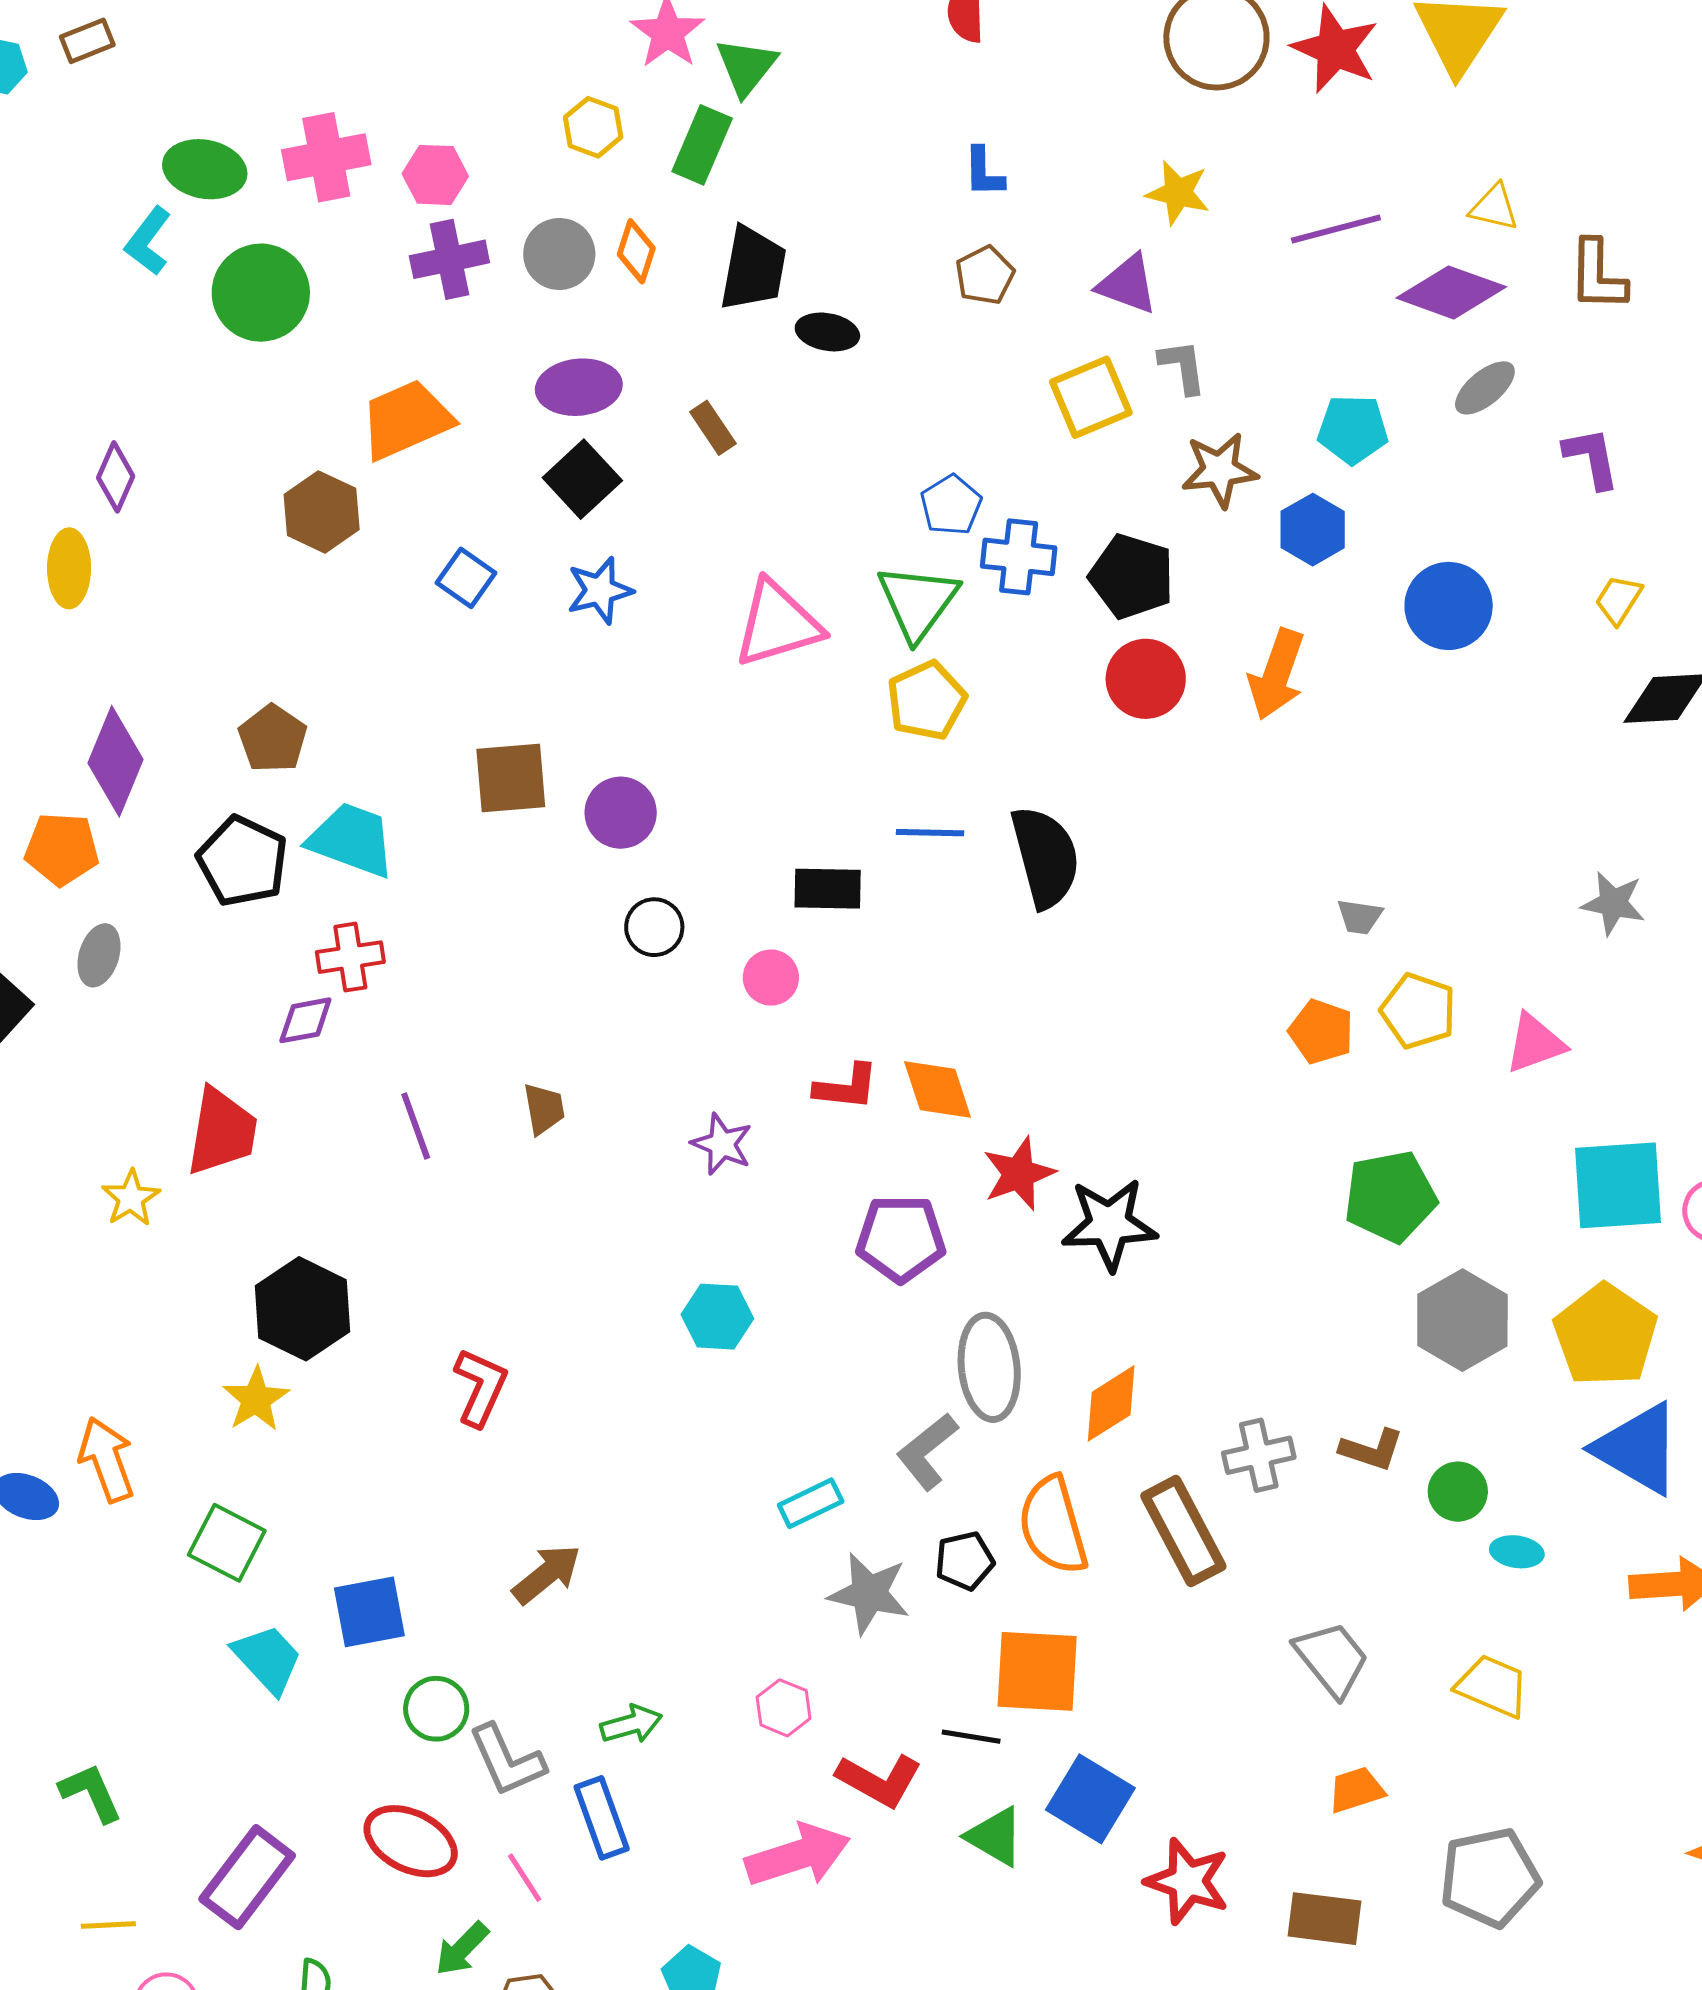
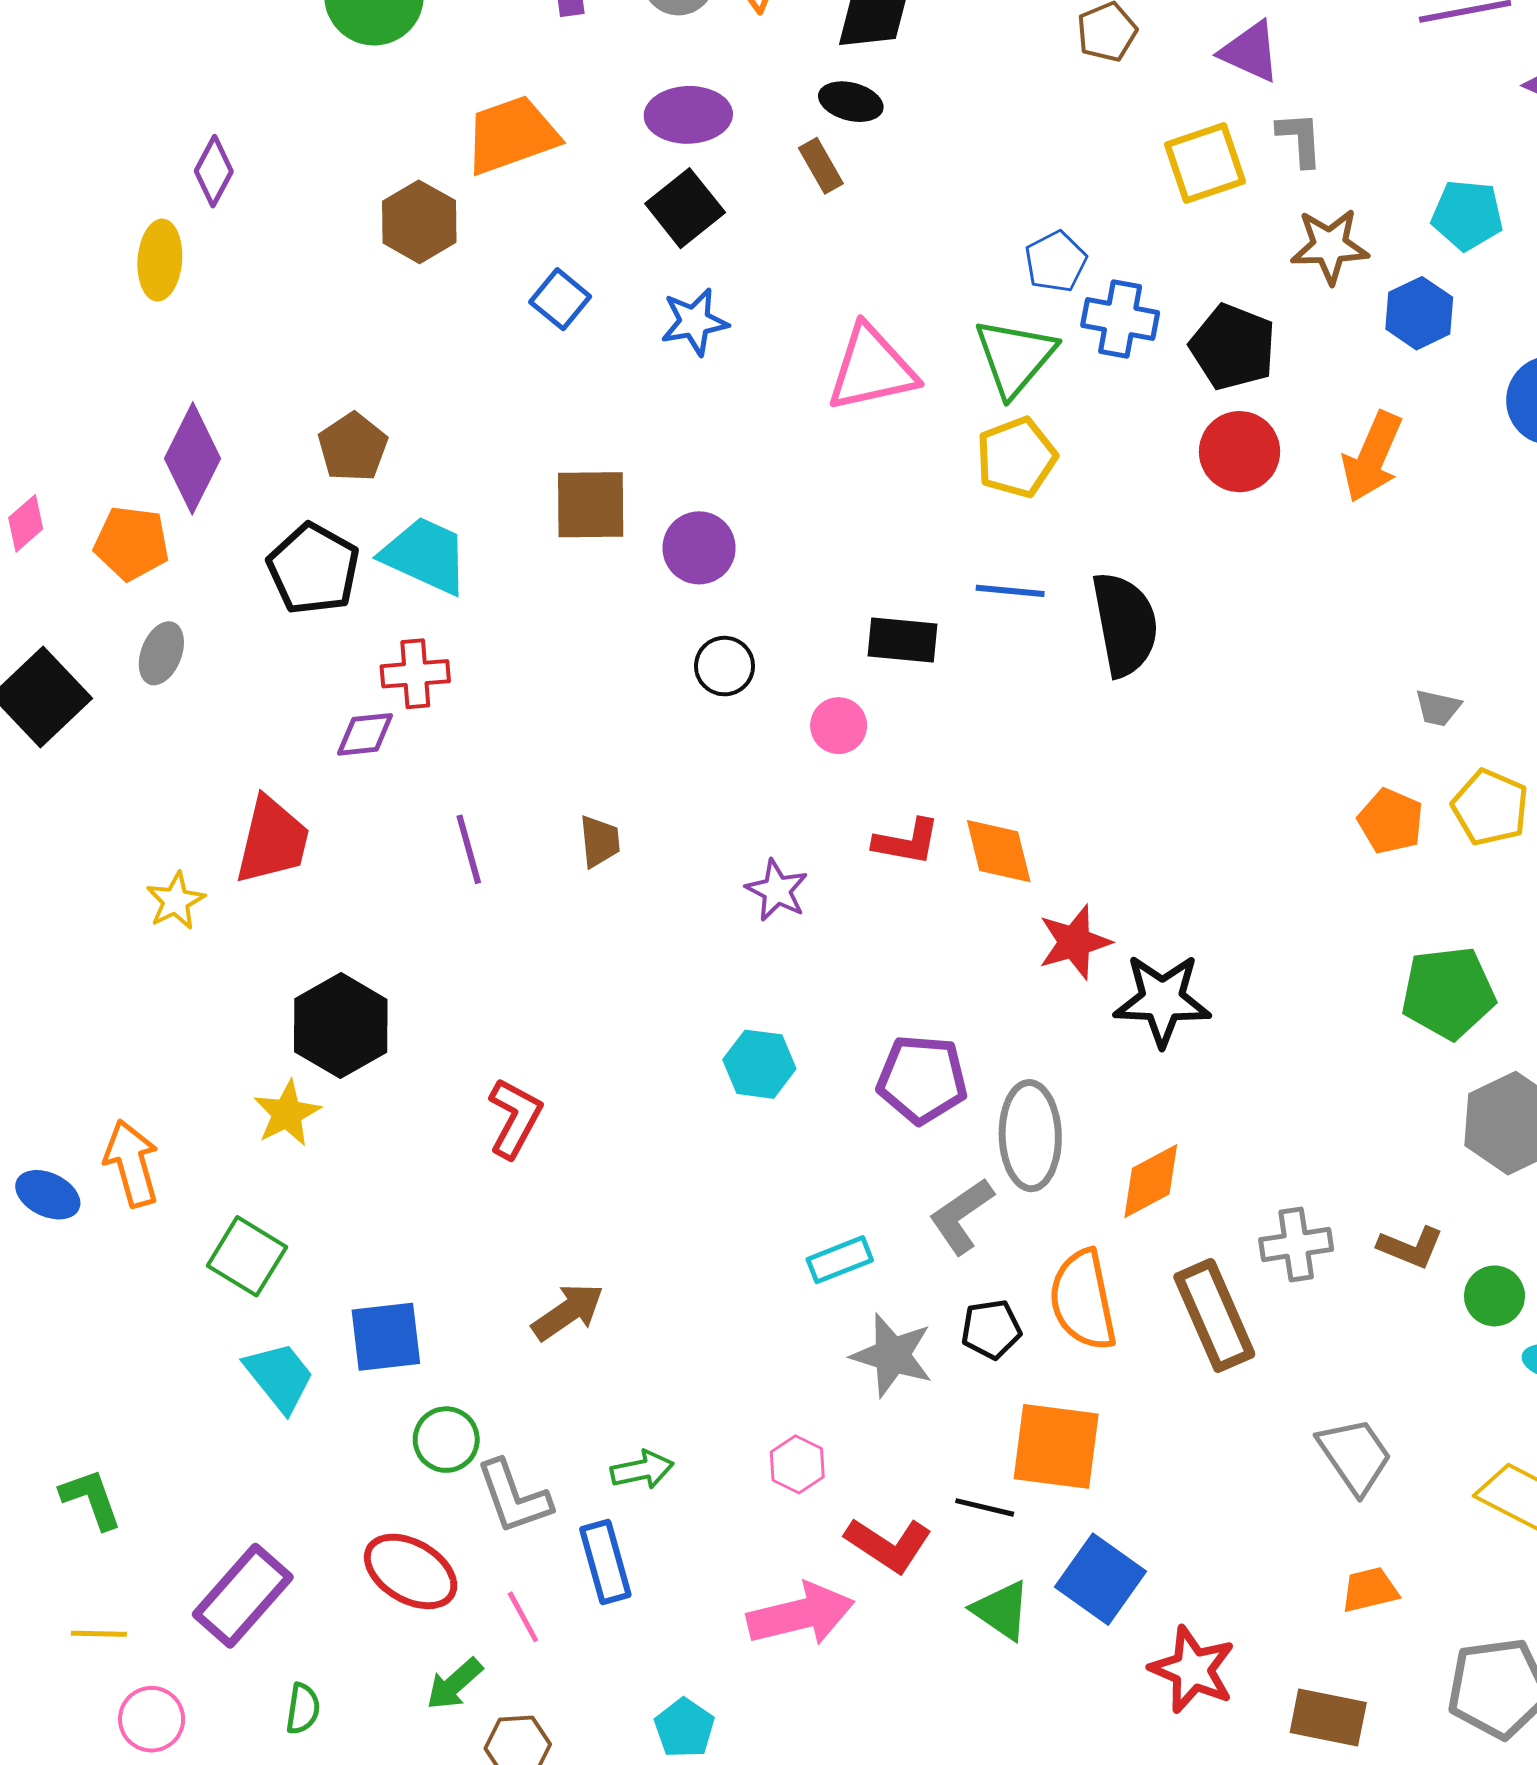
black ellipse: (827, 332) -> (851, 102), moved
purple pentagon: (901, 1238) -> (922, 1079), moved

